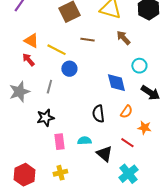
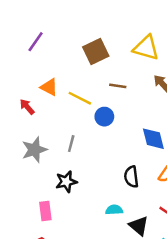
red arrow: (28, 60) -> (27, 107), moved
blue circle: (69, 69) -> (104, 117), moved
pink rectangle: (59, 142) -> (45, 211), moved

